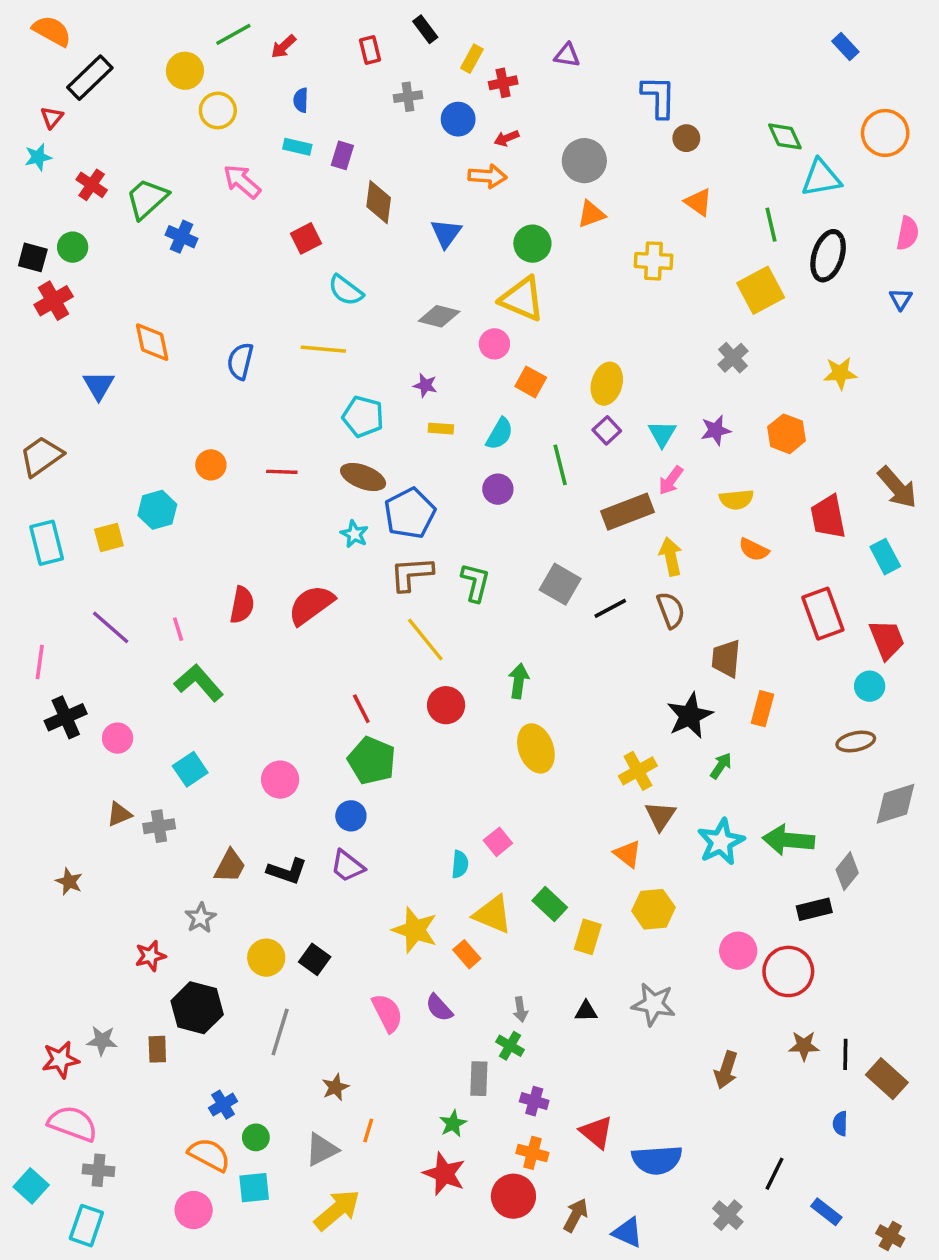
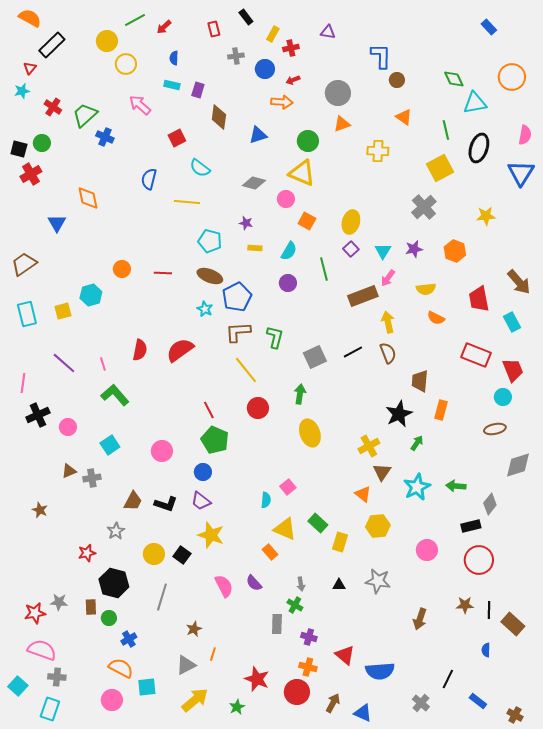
blue triangle: (446, 233) -> (258, 135), turned 36
blue triangle: (901, 299) -> (521, 173), size x2.0
gray cross: (733, 358) -> (424, 207), size x1.4
blue semicircle: (240, 361) -> (149, 179), moved
gray square: (560, 584) -> (315, 357), moved, turned 35
red rectangle: (823, 614) -> (476, 355), turned -48
green arrow: (788, 840) -> (456, 486), size x0.7
yellow star: (415, 930) -> (211, 535), moved
red circle: (788, 971) -> (479, 560), moved
green star: (453, 1124) -> (237, 707), moved
green circle: (256, 1137) -> (109, 618), moved

